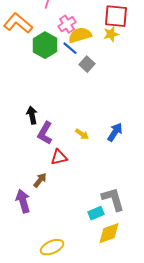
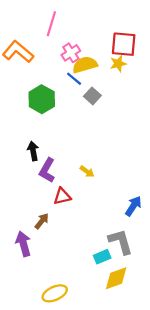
green hexagon: (45, 45) -> (42, 99), moved
blue arrow: (115, 132) -> (133, 206), moved

